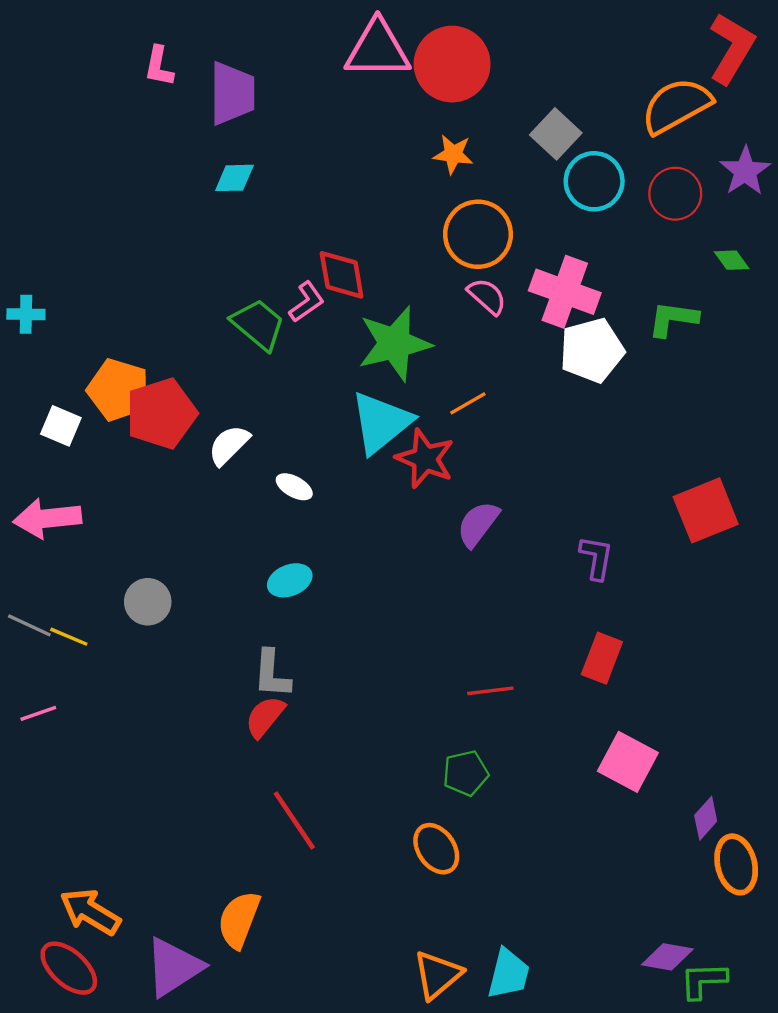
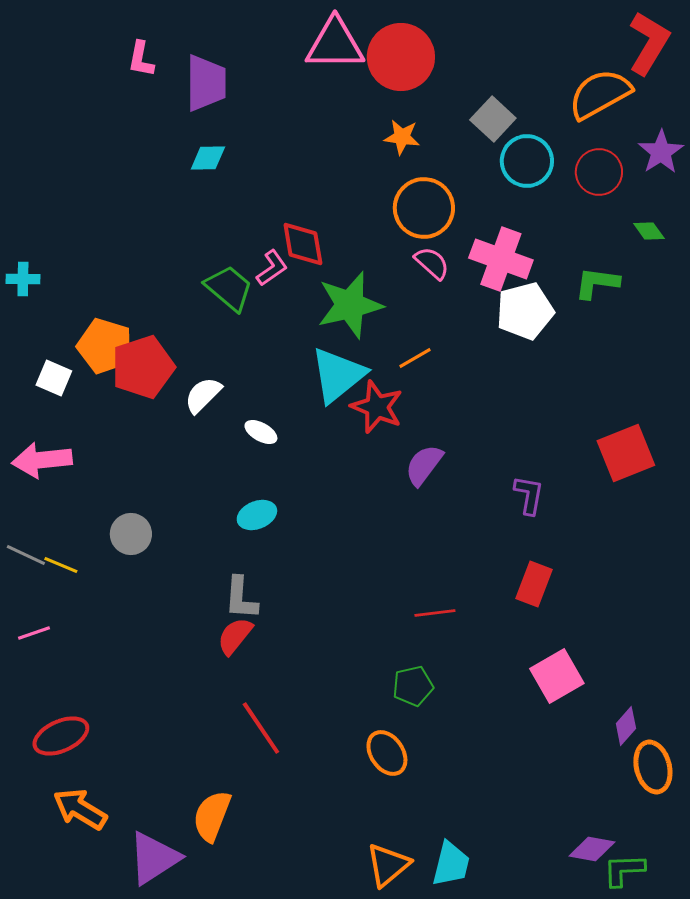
pink square: (628, 762) -> (557, 676), turned 32
red ellipse: (69, 968) -> (61, 736), moved, turned -66

